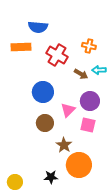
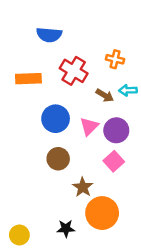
orange rectangle: (21, 47) -> (28, 79), moved
pink triangle: (68, 110) -> (89, 126), moved
pink square: (88, 125) -> (114, 161), turned 35

